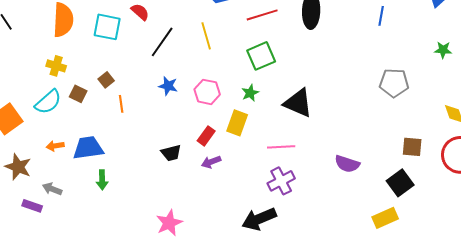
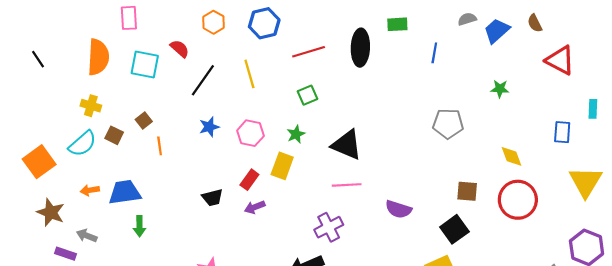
green square: (261, 56) -> (308, 95), size x0.7
blue star: (168, 86) -> (209, 127), turned -30
pink line: (281, 147) -> (347, 185), moved

